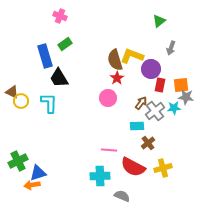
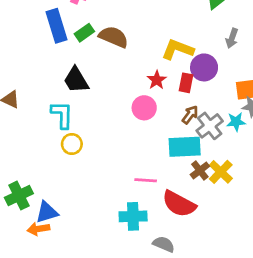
blue rectangle: (45, 56) -> (57, 26), moved
brown semicircle: (115, 60) -> (114, 37), moved, turned 130
red rectangle: (160, 85) -> (186, 83), moved
yellow circle: (21, 101) -> (72, 144), moved
cyan rectangle: (137, 126) -> (185, 147), size x1.6
yellow cross: (163, 168) -> (221, 172), moved, turned -30

